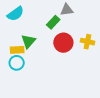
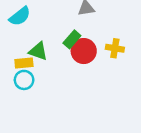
green rectangle: (53, 22) -> (72, 39), moved
green triangle: (28, 41) -> (38, 51), turned -49

